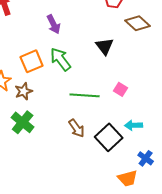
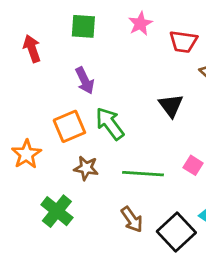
purple arrow: (54, 24) -> (85, 81), moved
brown star: (24, 91) -> (86, 168), moved, turned 30

